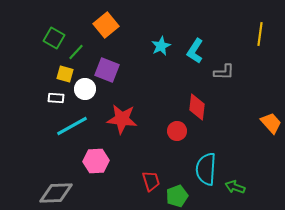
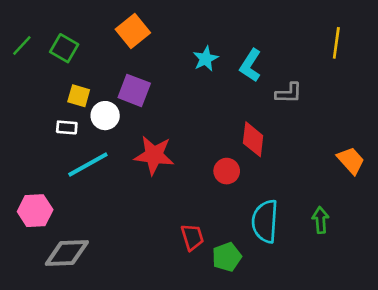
green line: (76, 52) -> (22, 46), moved
pink hexagon: (96, 161) -> (35, 211), moved
green arrow: (235, 187) -> (320, 220), moved, turned 66

